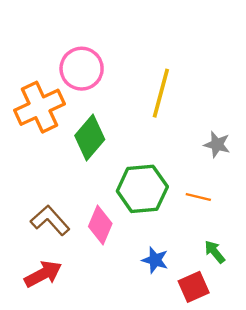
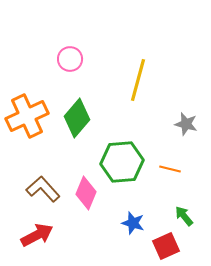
pink circle: (82, 69) -> (70, 59), size x0.7
orange cross: (40, 107) -> (27, 116), moved

